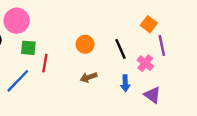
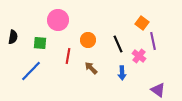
pink circle: (17, 21) -> (58, 20), moved
red line: (45, 63) -> (68, 56), moved
brown arrow: (89, 77) -> (91, 68), turned 64
purple triangle: (152, 95) -> (158, 90), moved

